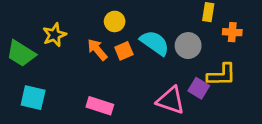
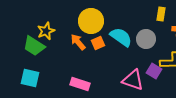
yellow circle: (115, 21) -> (91, 21), size x1.6
green trapezoid: (21, 54) -> (34, 46), moved

